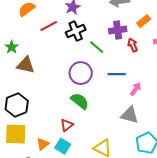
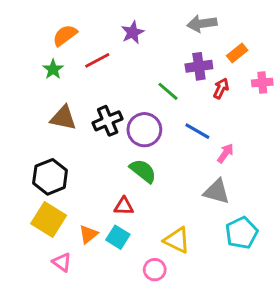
black cross: (76, 31) -> (108, 121), moved
red arrow: (133, 45) -> (221, 88), turned 48
green star: (12, 47) -> (53, 69), moved
blue line: (117, 74) -> (197, 131), turned 30
red triangle: (67, 125) -> (124, 206), turned 40
yellow square: (16, 134) -> (49, 220), turned 30

